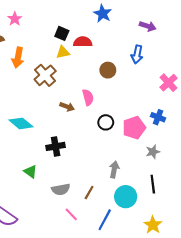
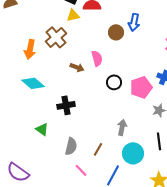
blue arrow: (137, 54) -> (134, 22), moved
orange arrow: (18, 58) -> (30, 49), moved
gray semicircle: (61, 189) -> (71, 146), turned -66

